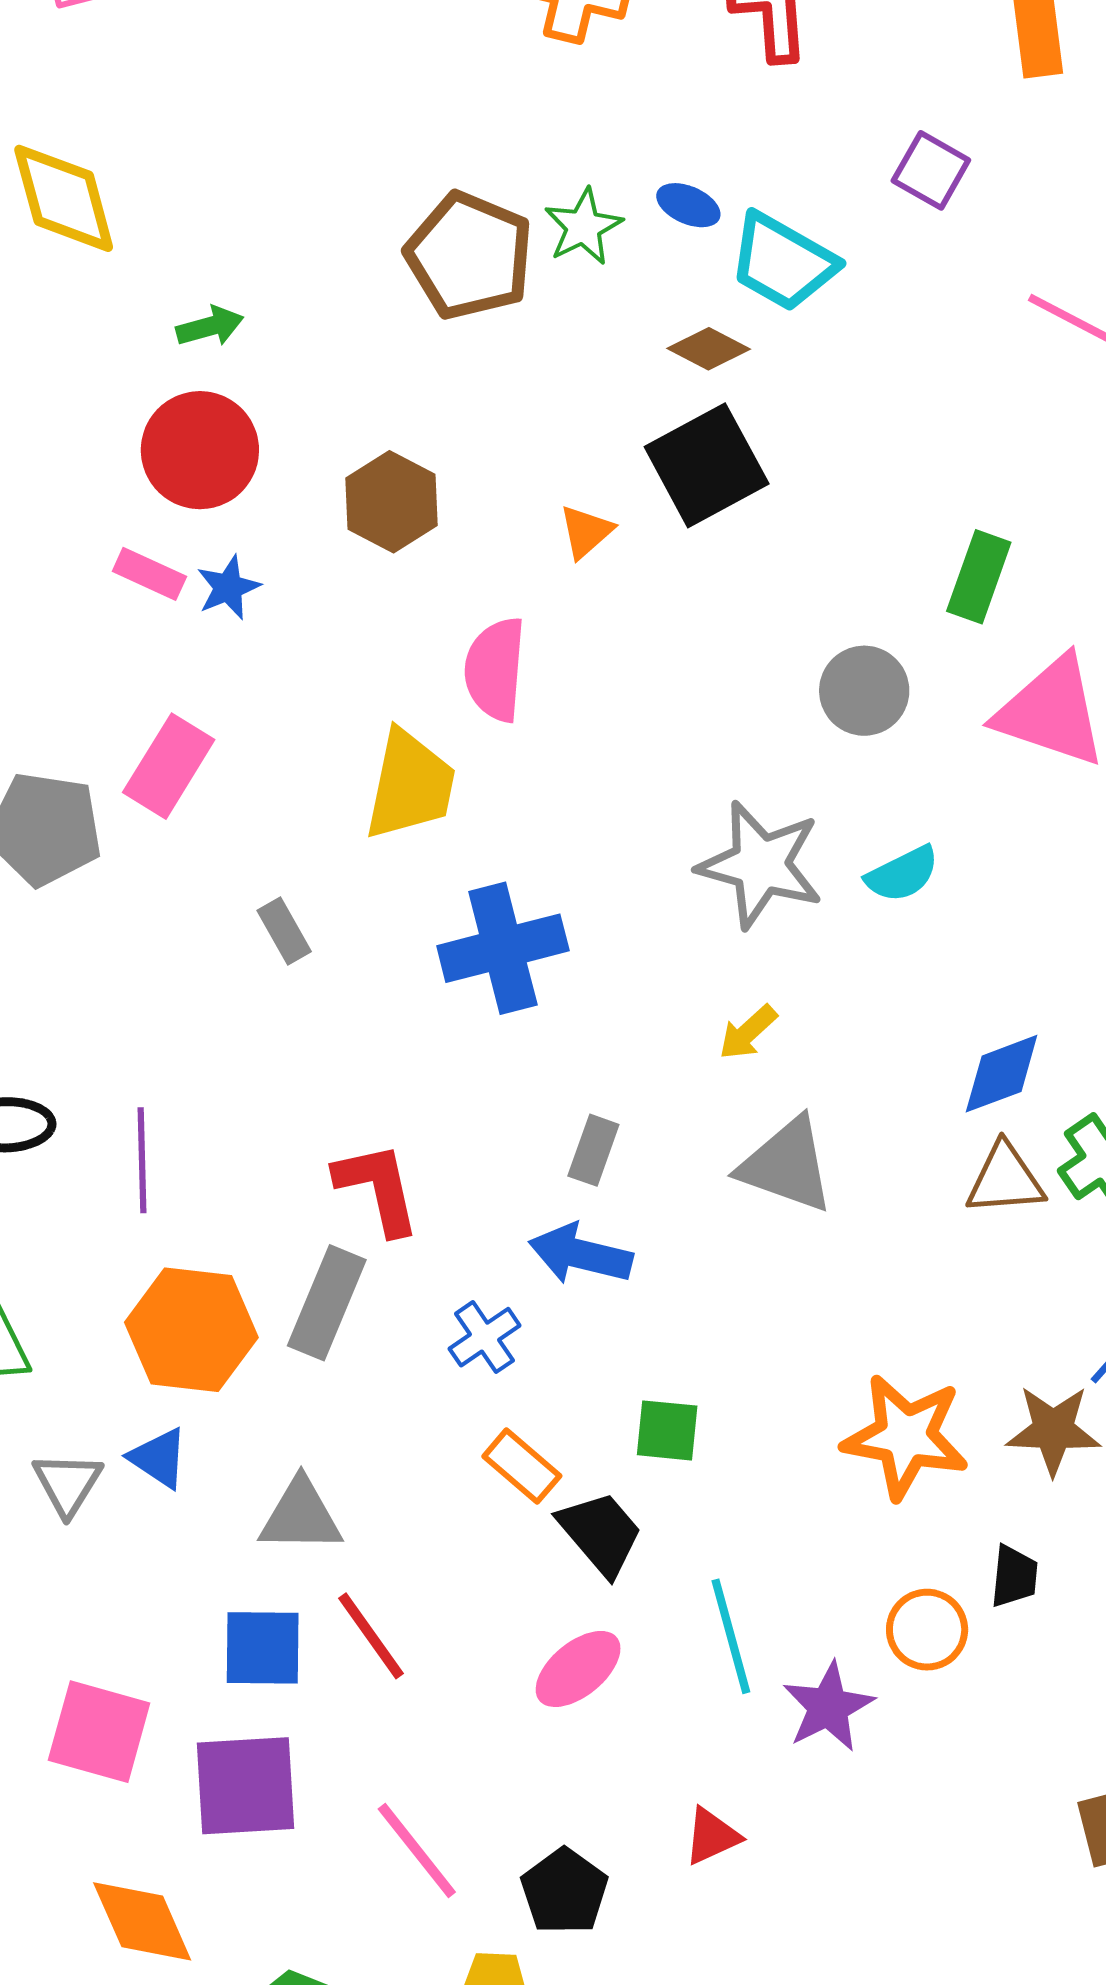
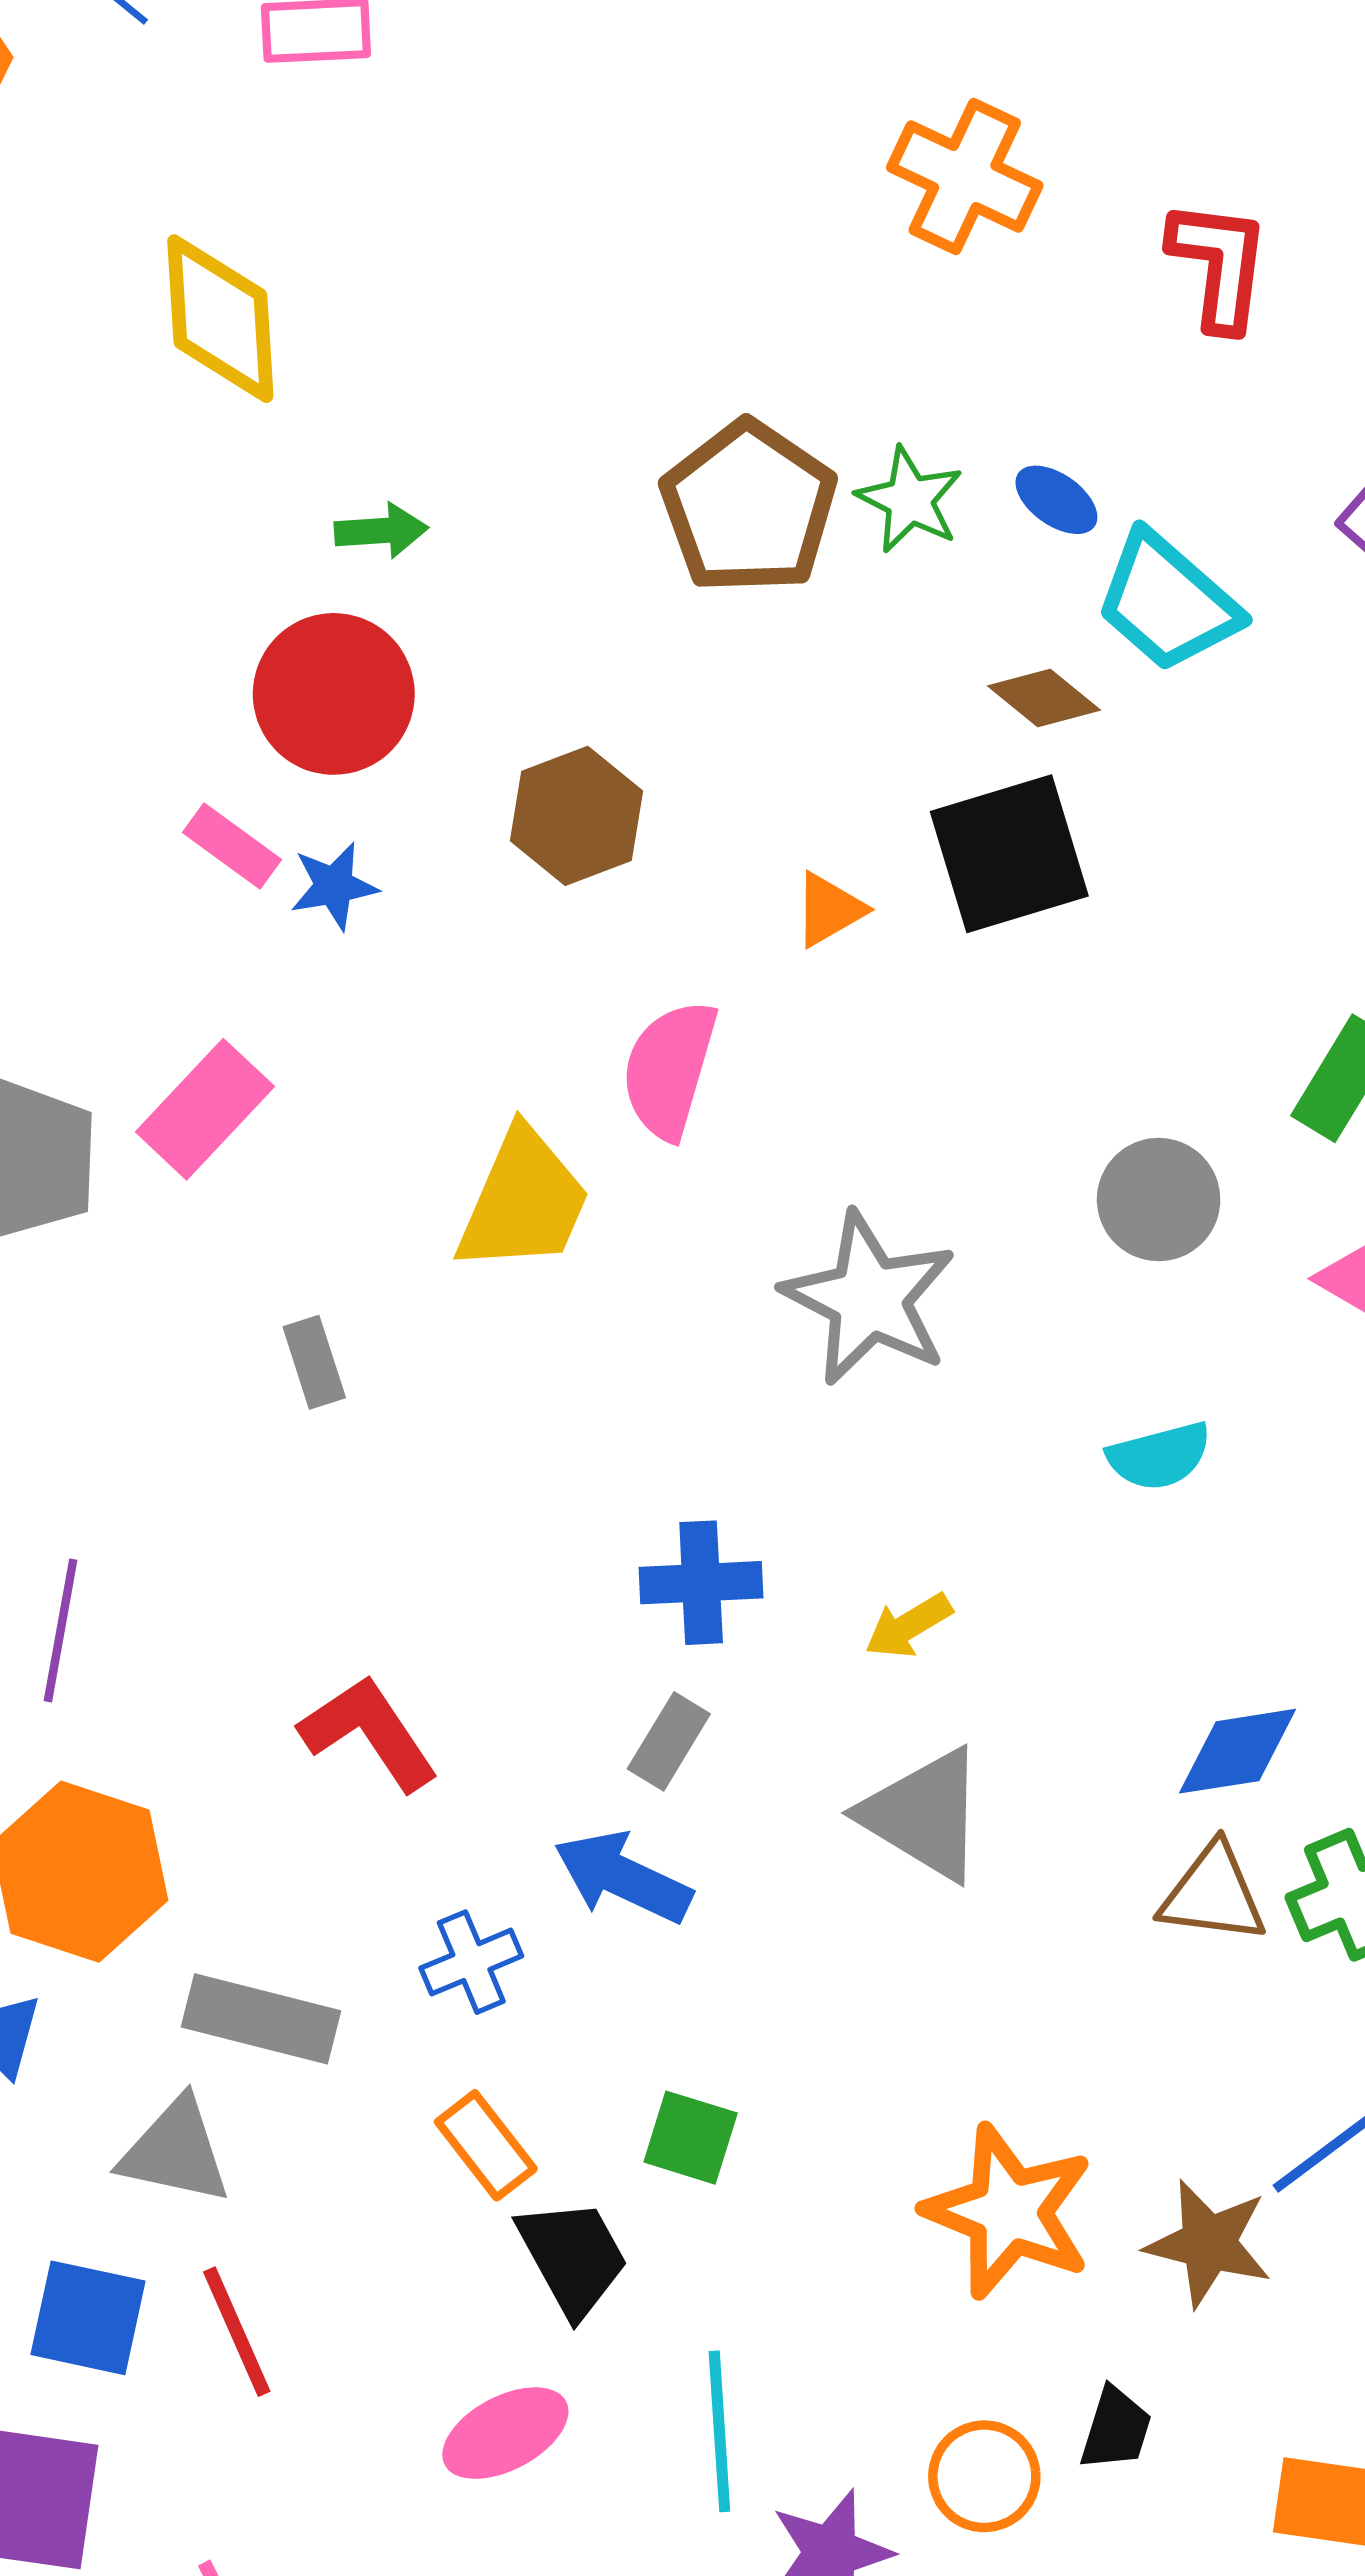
green star: (583, 227) -> (910, 500), turned -30
gray star: (760, 865) -> (869, 1299), moved
blue cross: (503, 948) -> (701, 1583), moved, size x0.7
red L-shape: (378, 1188) -> (369, 1733), turned -33
gray rectangle: (327, 1303) -> (261, 2019), moved, turned 70

